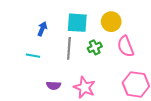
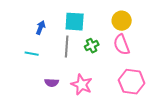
yellow circle: (111, 22) -> (122, 21), moved

